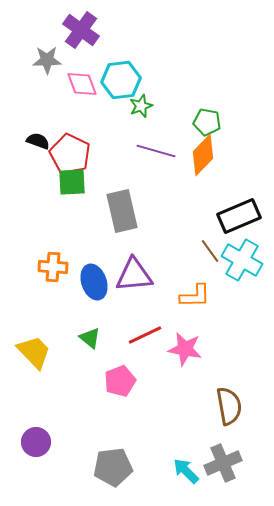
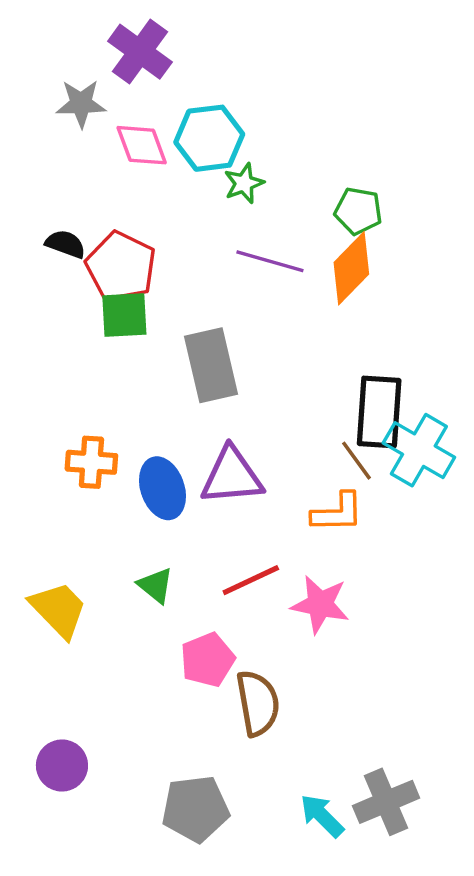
black rectangle: (239, 216) -> (379, 412), moved, turned -63
brown line: (210, 251) -> (357, 461), moved
brown semicircle: (229, 406) -> (258, 703), moved

